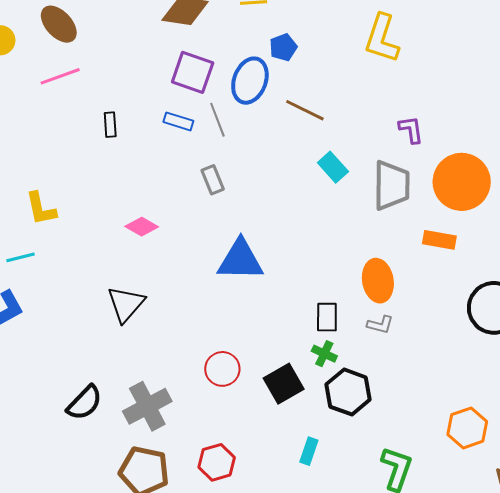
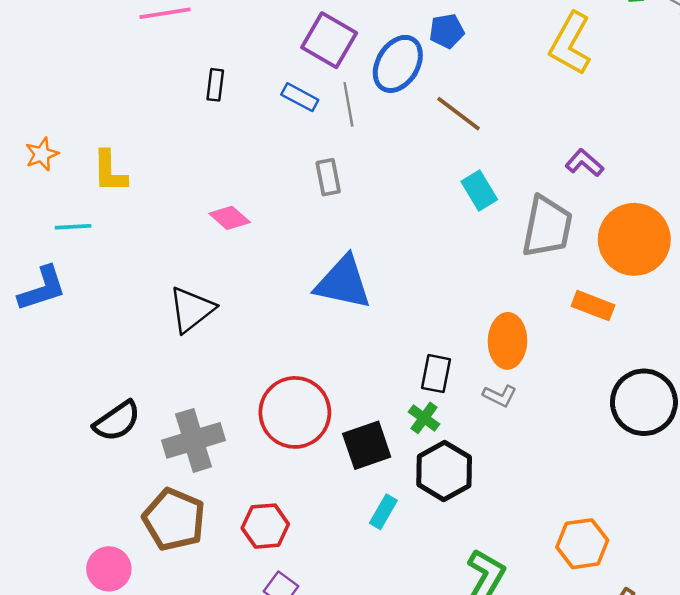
purple L-shape: (411, 130) -> (584, 163), turned -52
red circle: (222, 369) -> (295, 412), size x1.6
cyan rectangle: (309, 451) -> (383, 512), moved

